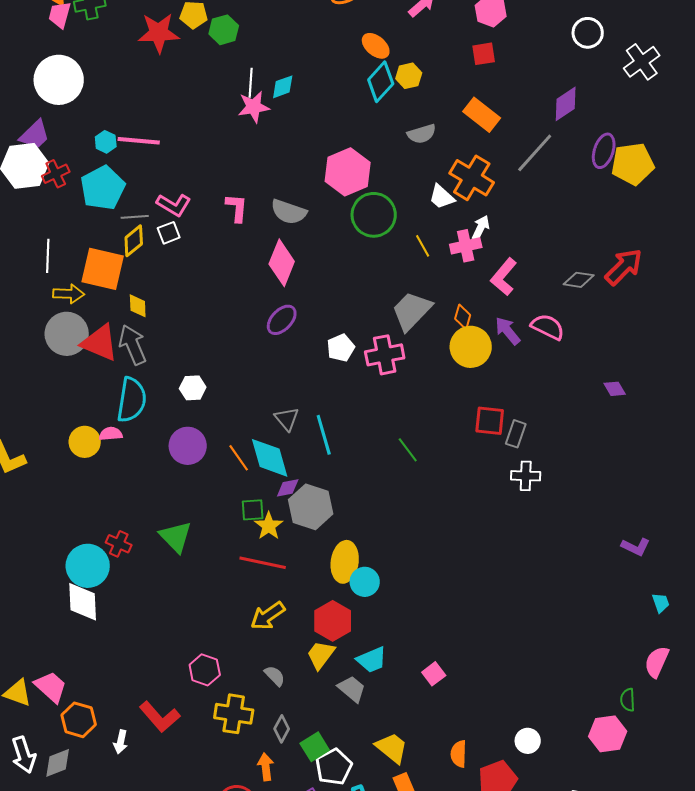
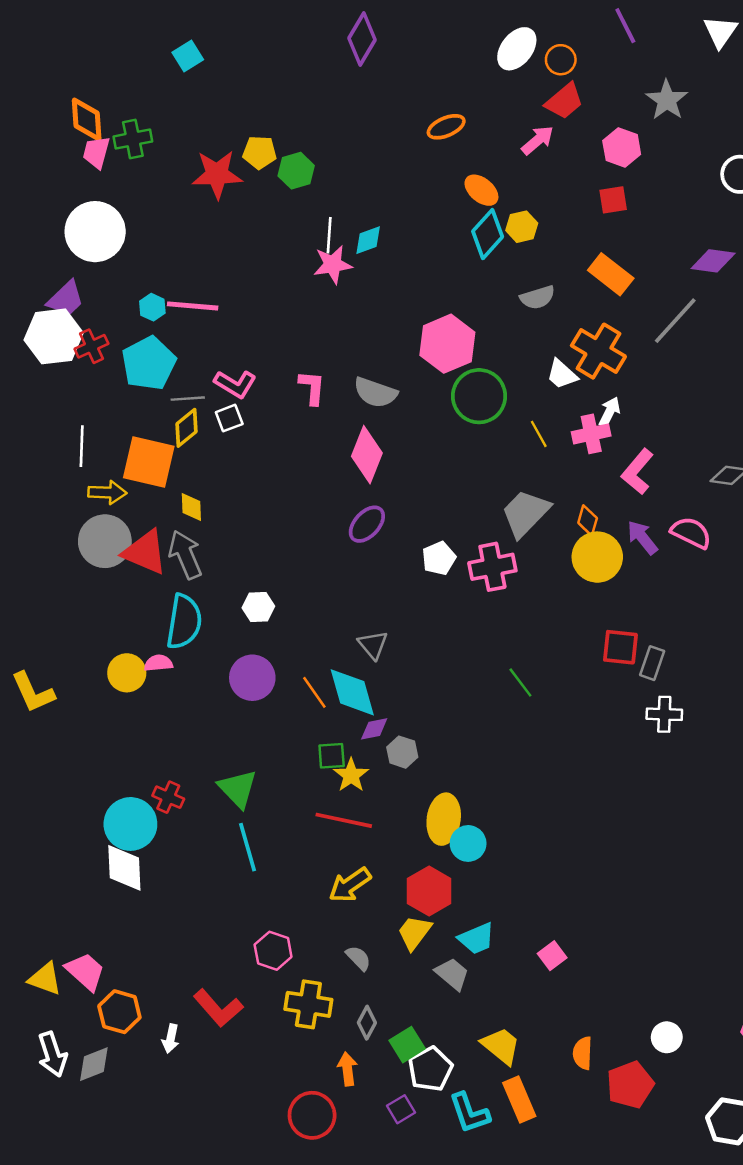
purple diamond: (566, 104) -> (713, 261), turned 42
cyan line: (324, 435) -> (247, 847), moved
gray hexagon: (311, 507) -> (402, 752), size x0.6

